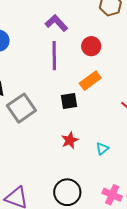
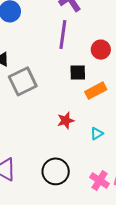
red circle: (91, 46) -> (101, 50), moved
orange rectangle: (90, 81) -> (96, 91), moved
black square: (69, 101) -> (78, 72), moved

